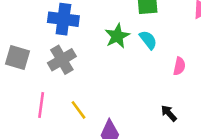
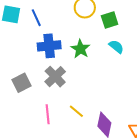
green star: (117, 36) -> (80, 49), moved
gray square: (17, 58) -> (21, 83), turned -30

